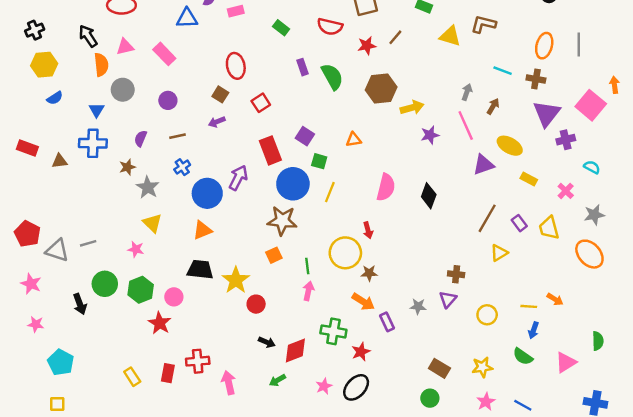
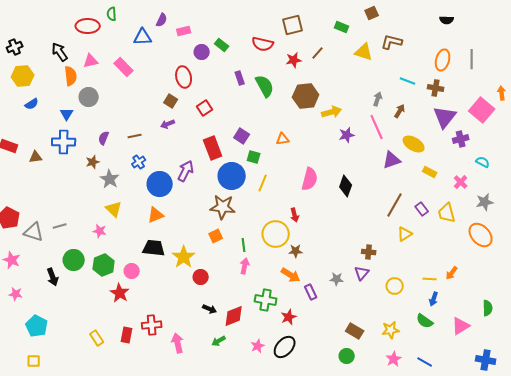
purple circle: (168, 100) -> (202, 52), moved
orange arrow: (555, 299) -> (452, 273), turned 96

